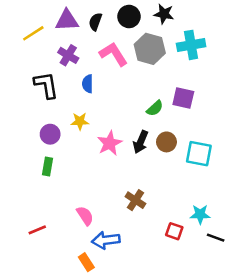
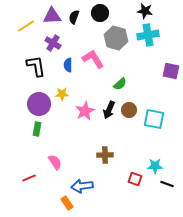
black star: (164, 14) -> (145, 11), moved
pink L-shape: (113, 54) -> (93, 59), moved
purple square: (183, 98) -> (171, 71), moved
purple circle: (50, 134) -> (39, 104), size x1.5
brown cross: (135, 200) -> (105, 155), turned -35
pink semicircle: (85, 216) -> (55, 162), moved

